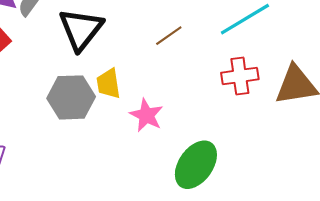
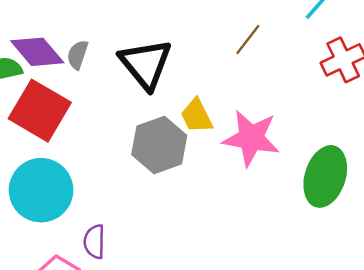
pink star: (146, 115) -> (251, 138), size x1.4

